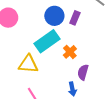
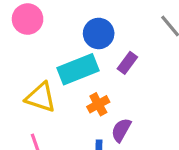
purple rectangle: (75, 18) -> (127, 63), moved
orange cross: (70, 52) -> (98, 104), moved

